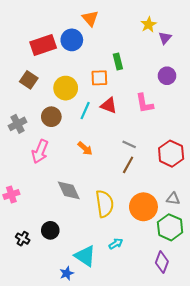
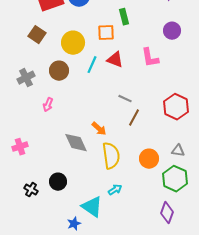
gray line: (129, 144) -> (125, 99), moved
orange arrow: (85, 148) -> (99, 129), moved
pink arrow: (40, 152) -> (48, 105), size x0.6
orange circle: (143, 207) -> (149, 159), size x0.7
cyan arrow: (116, 244) -> (115, 190), moved

